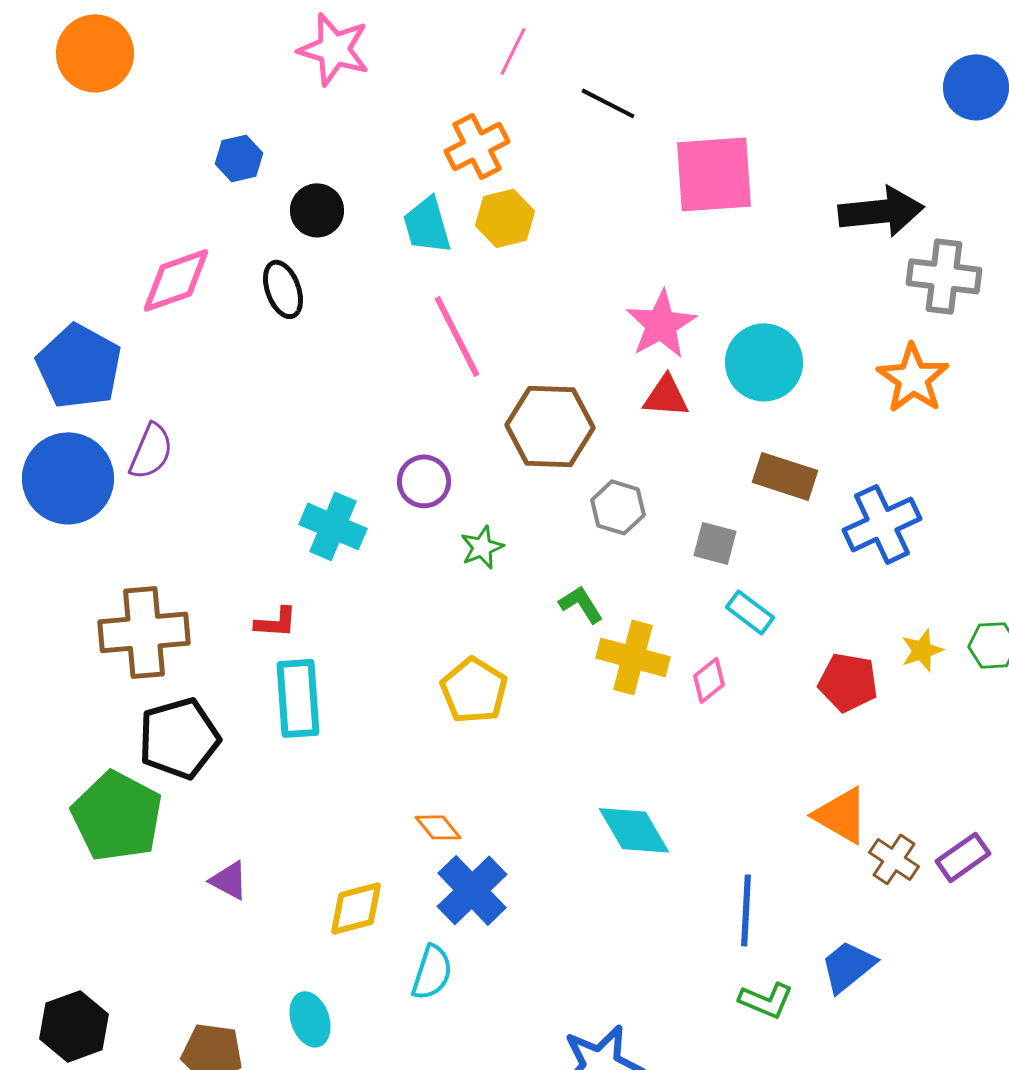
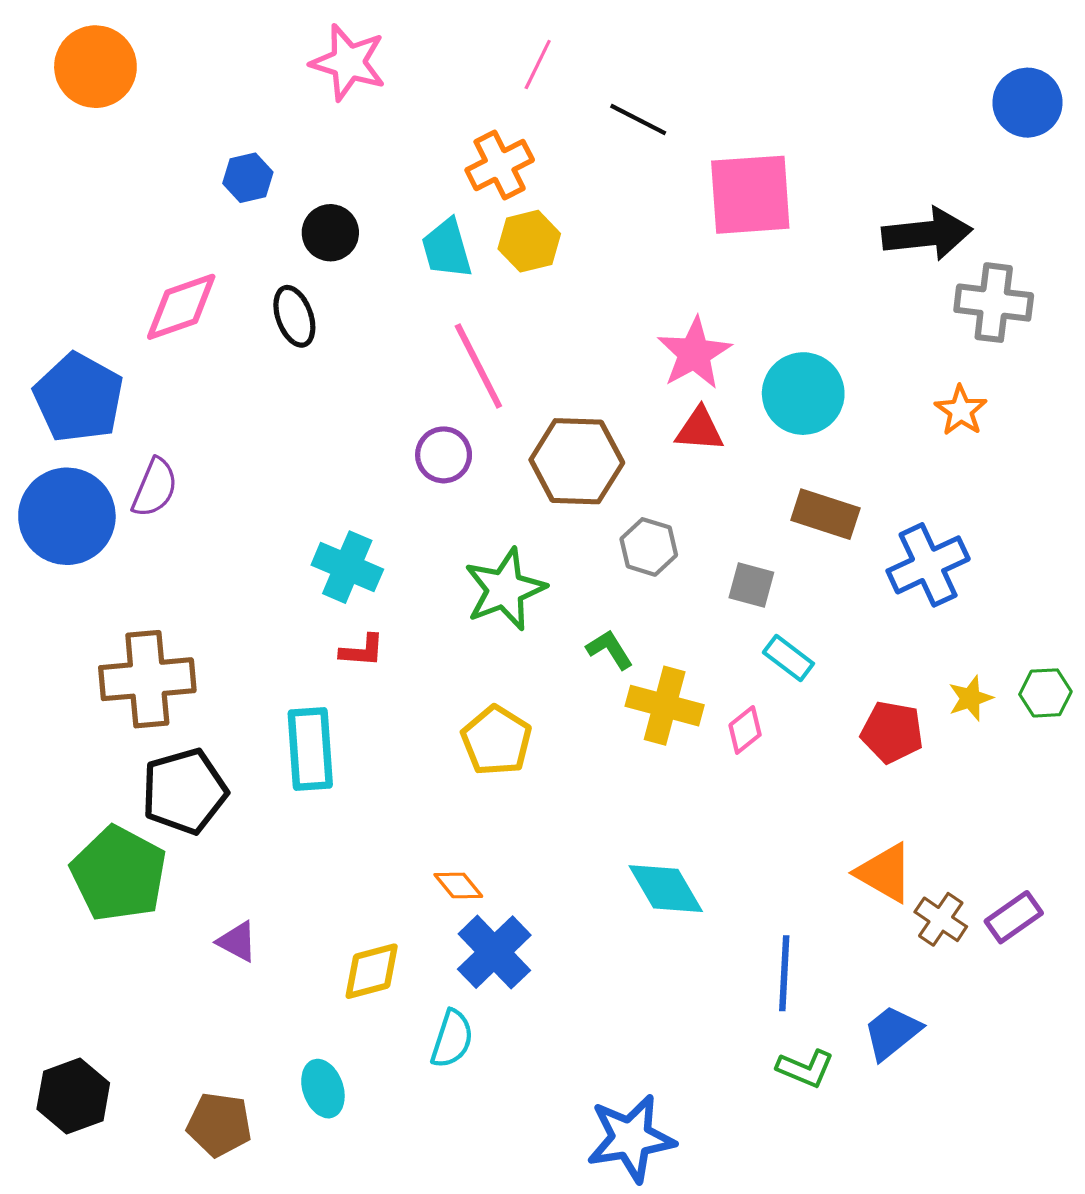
orange star: (913, 378) -> (961, 410), size x0.7
purple circle: (424, 481) -> (444, 455), moved
green star: (482, 547) -> (505, 589), size x1.8
red L-shape: (276, 622) -> (362, 651), moved

